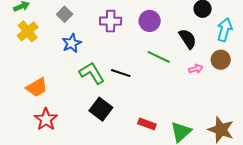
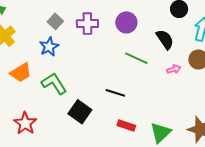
gray square: (65, 14) -> (55, 21), moved
green L-shape: (92, 73) -> (54, 84), moved
black line: (121, 73) -> (115, 93), moved
orange trapezoid: (37, 87) -> (21, 72), moved

